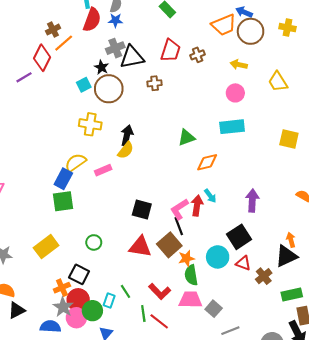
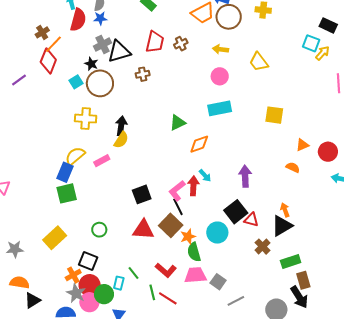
red diamond: (42, 58) -> (48, 61), moved
black square: (142, 210) -> (142, 194), turned -30
red triangle: (243, 263) -> (251, 220), moved

